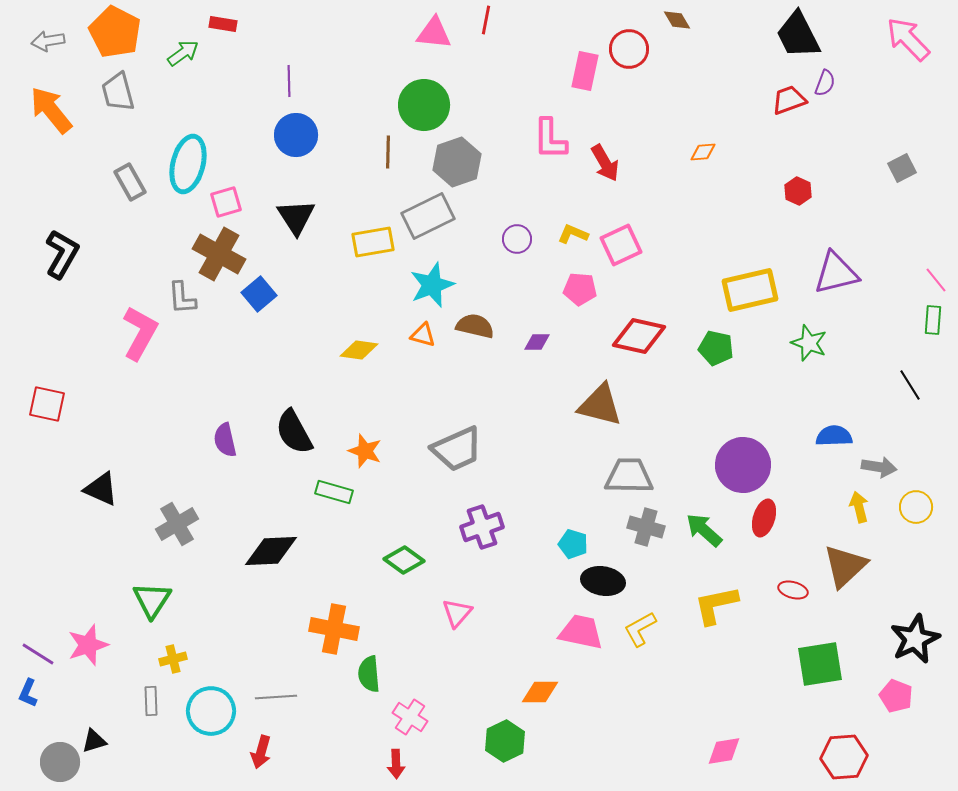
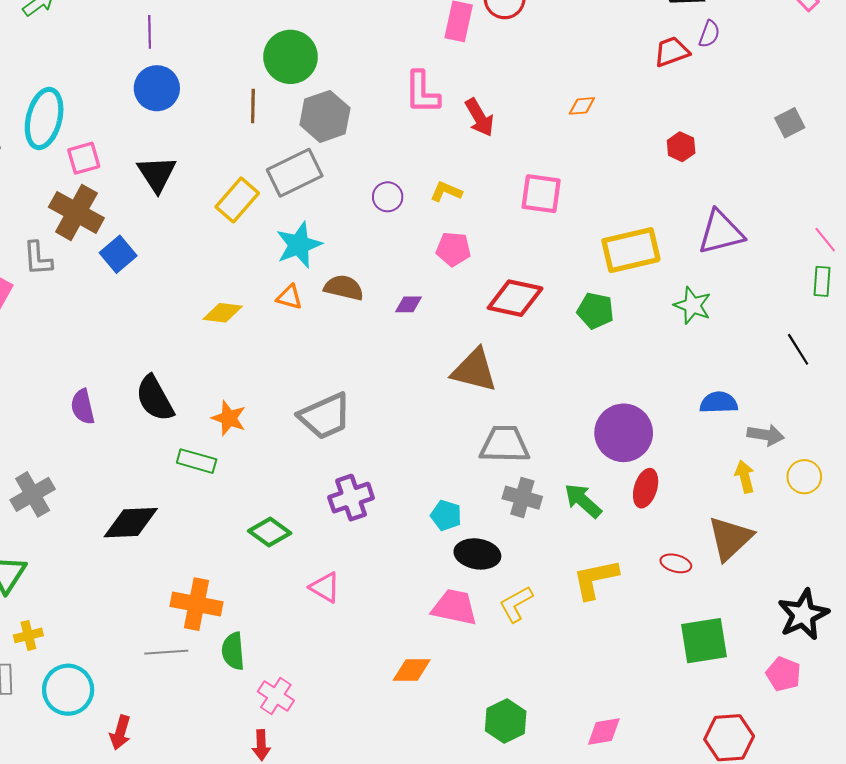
yellow rectangle: (373, 242) -> (237, 200), turned -39
pink square: (621, 245) -> (541, 194), moved, turned 33
pink triangle: (457, 613) -> (325, 587), turned -40
gray line: (276, 697) -> (166, 652), moved
green hexagon: (505, 741) -> (506, 721), moved

